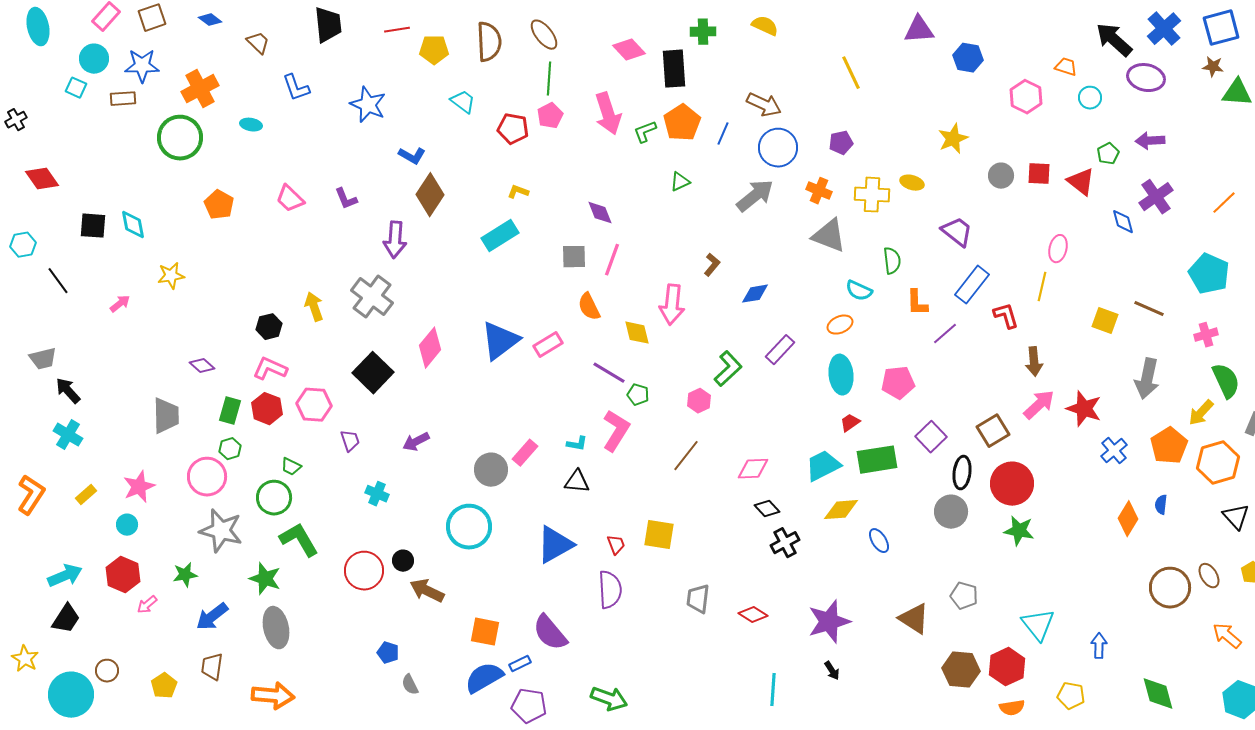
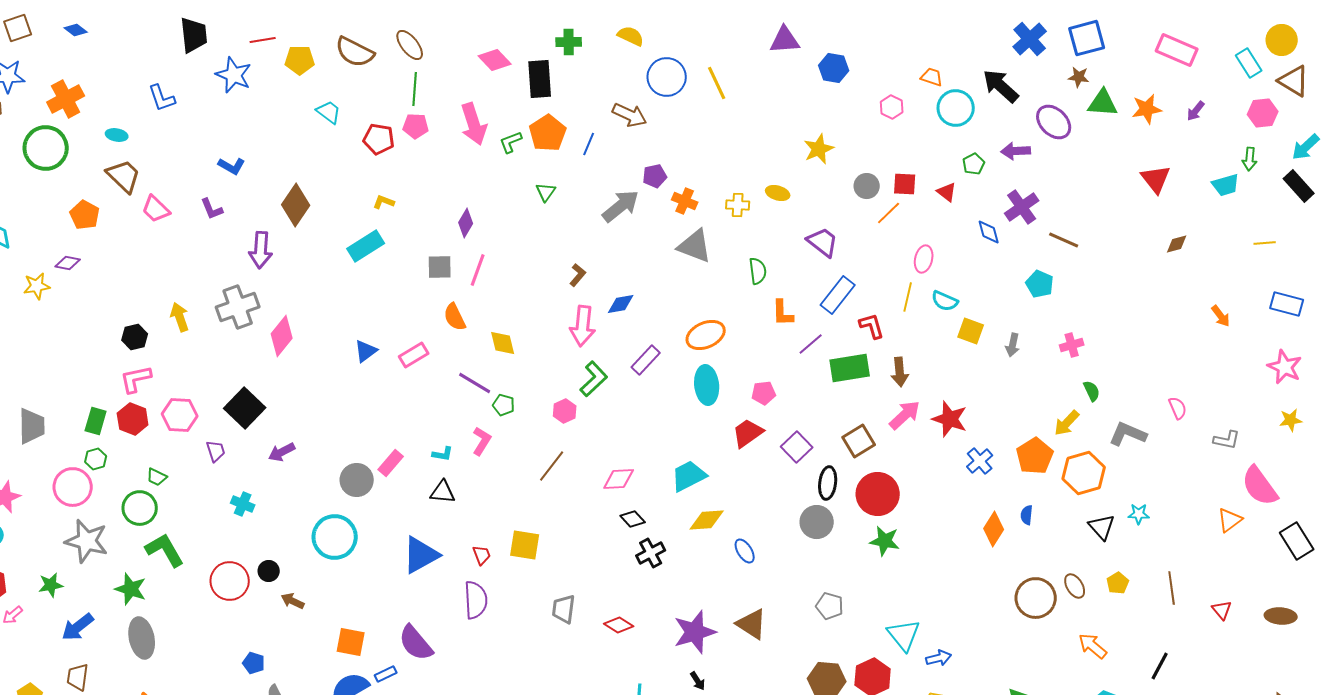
black arrow: (1114, 40) -> (1001, 86), moved
brown semicircle: (489, 42) -> (355, 52), turned 120
brown trapezoid: (258, 43) -> (124, 176), moved, size x1.5
purple ellipse: (1146, 78) -> (1054, 122), moved, turned 33
pink hexagon: (1026, 97) -> (892, 107), size x0.7
cyan circle: (1090, 98) -> (956, 108), size x1.6
blue star: (368, 105) -> (234, 75), moved
pink pentagon: (550, 116) -> (416, 126), turned 30
purple pentagon: (841, 143) -> (655, 176), moved
blue circle: (778, 148) -> (667, 77), moved
blue L-shape: (412, 156) -> (232, 166), moved
green triangle: (680, 182) -> (546, 192), turned -30
red triangle: (1081, 182) -> (947, 192), size x0.7
yellow cross: (872, 195) -> (738, 205), size x0.7
orange line: (1224, 203) -> (889, 213), moved
purple diamond: (600, 213) -> (466, 223), turned 52
cyan pentagon: (1209, 274) -> (1040, 284), moved, size x0.7
cyan semicircle: (859, 291) -> (945, 301), moved
gray cross: (372, 297) -> (238, 307), turned 33
pink arrow: (672, 305) -> (583, 326), moved
brown line: (1149, 309) -> (1064, 240), moved
orange ellipse: (840, 325) -> (706, 335), size x1.5
blue triangle: (500, 341) -> (366, 351), size x0.6
pink diamond: (430, 348) -> (282, 336), moved
purple diamond: (202, 366) -> (68, 263), moved, turned -30
pink L-shape: (270, 369) -> (136, 379), turned -36
black square: (373, 373) -> (245, 408), moved
gray arrow: (1147, 379) -> (1013, 345), moved, size x0.6
green semicircle: (1226, 381) -> (1092, 391), size x0.6
pink pentagon: (898, 383) -> (764, 393), size x0.7
red trapezoid: (850, 423) -> (748, 433), moved, size x1.6
pink L-shape: (616, 431) -> (482, 441), size x0.7
green rectangle: (877, 460) -> (850, 368), moved
brown arrow: (427, 591) -> (293, 601), size x0.7
brown triangle: (914, 619) -> (752, 624), moved
blue arrow: (1099, 646) -> (939, 658), moved, turned 75

